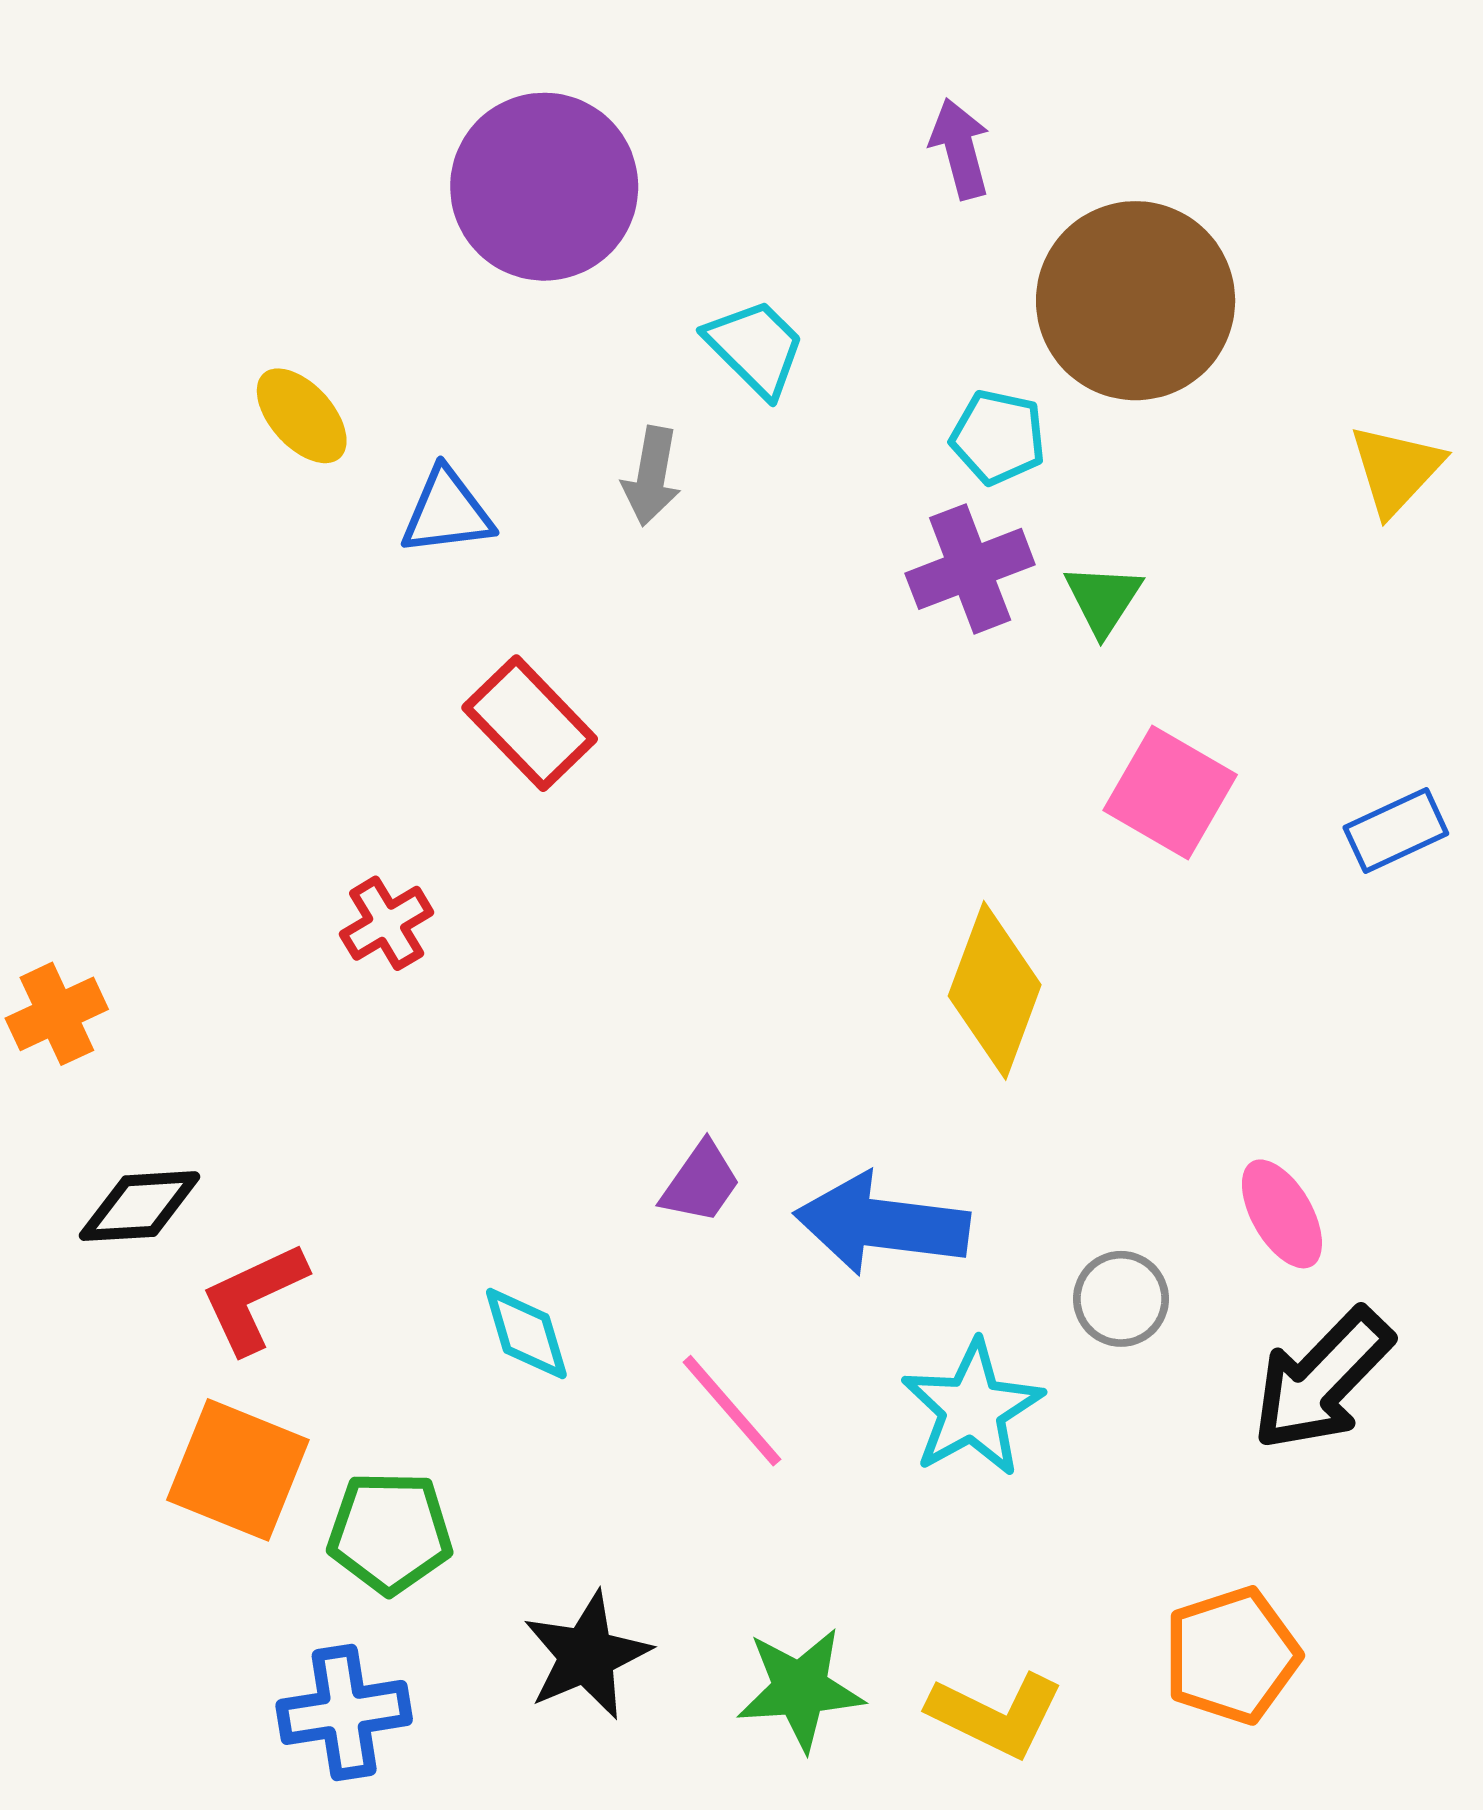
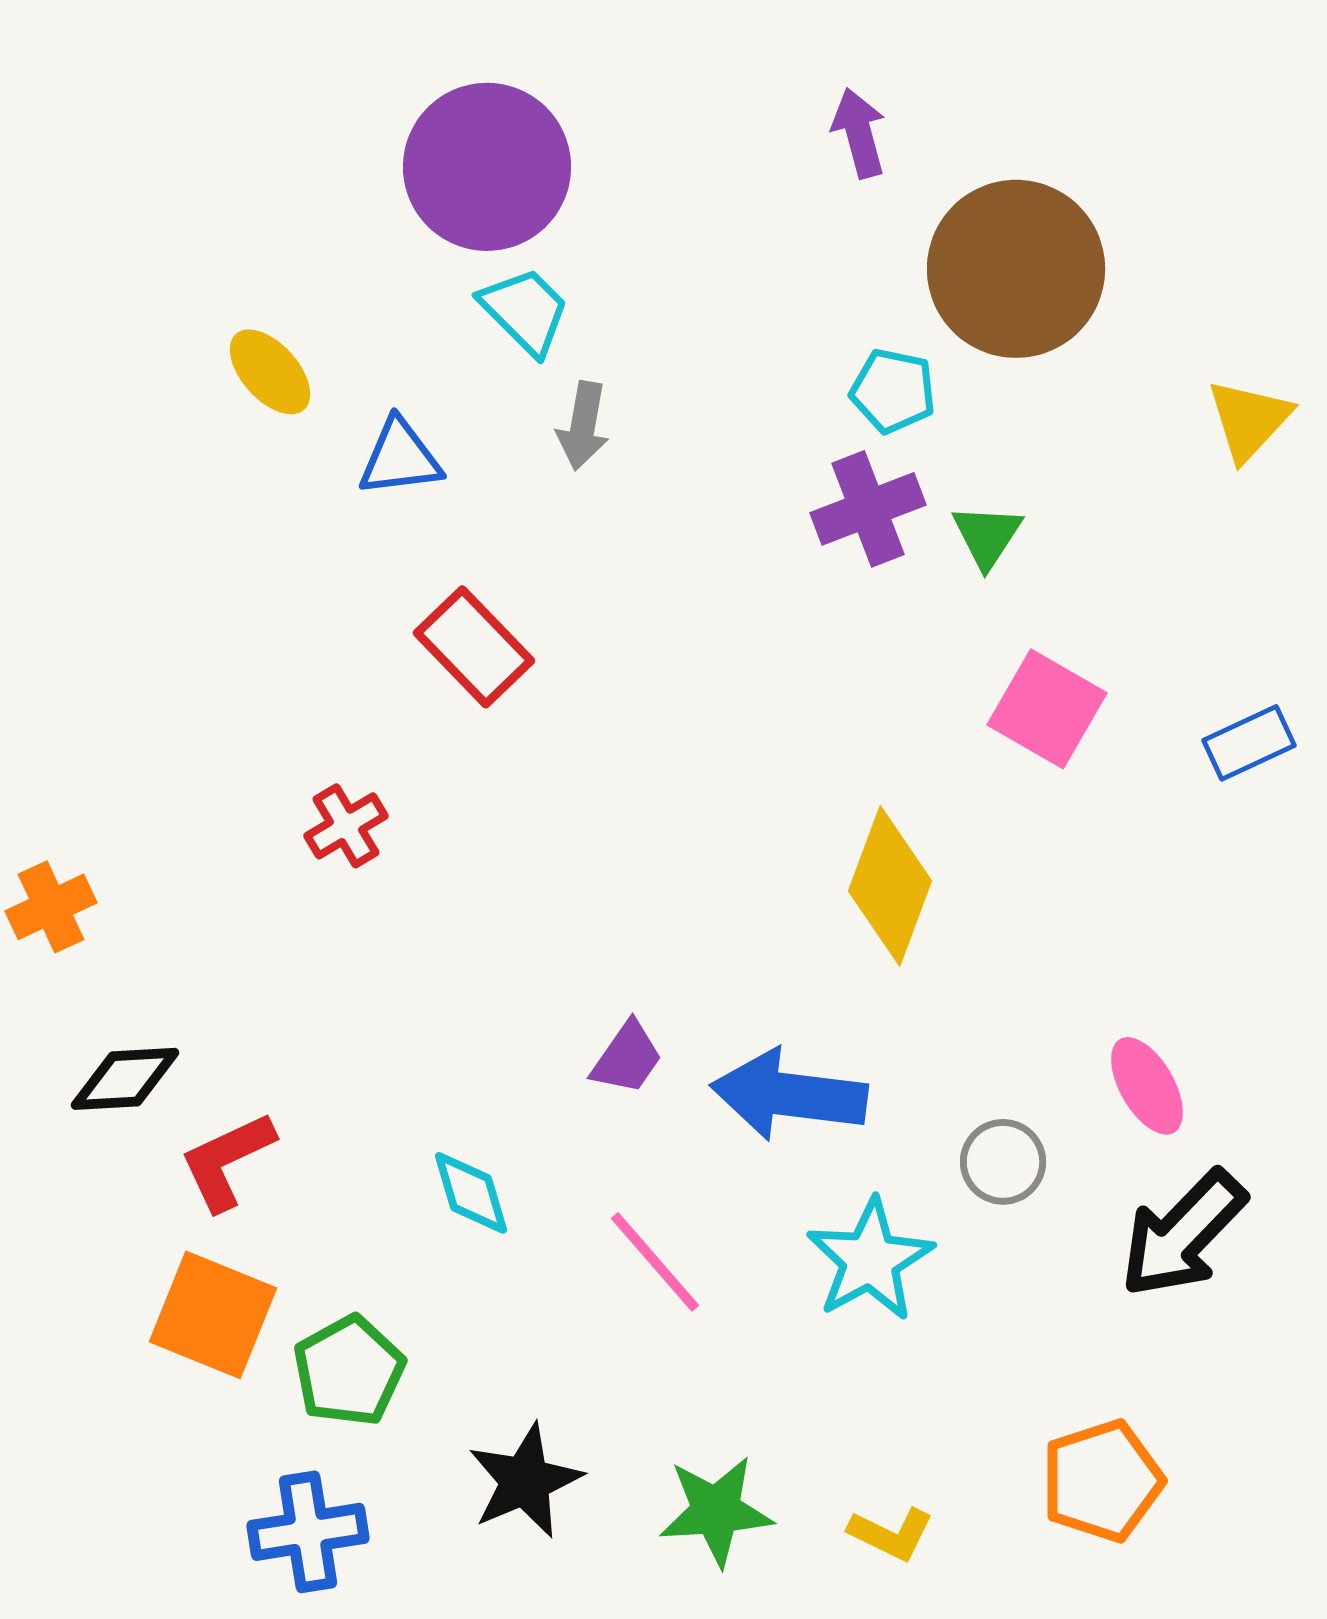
cyan trapezoid: (755, 348) -> (525, 311), moved
green pentagon: (390, 1532) -> (349, 1371), turned -30
yellow L-shape: (996, 1715) -> (891, 1534), size x0.7

